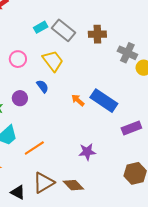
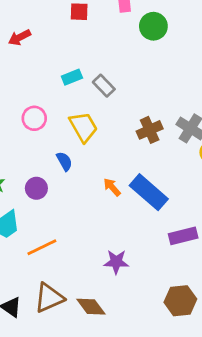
gray rectangle: (64, 30) -> (104, 86), size x0.7
brown cross: (97, 34) -> (150, 130), moved, turned -30
purple circle: (20, 98) -> (36, 188), moved

